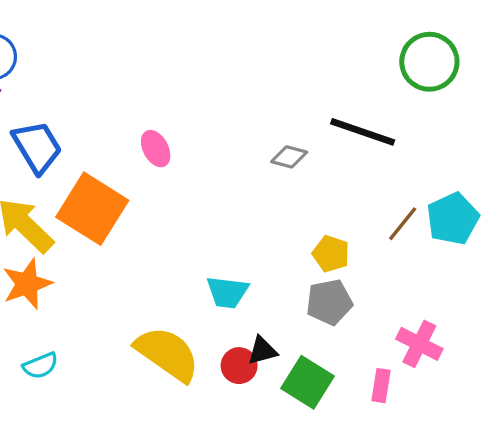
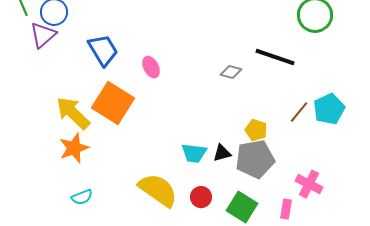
blue trapezoid: (37, 147) -> (103, 50), moved
gray pentagon: (329, 302) -> (255, 159), size x1.4
black triangle: (262, 351) -> (222, 153), moved

